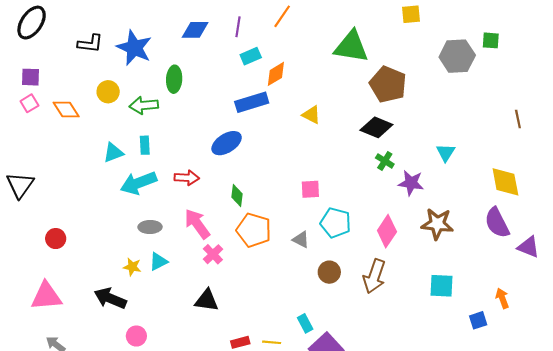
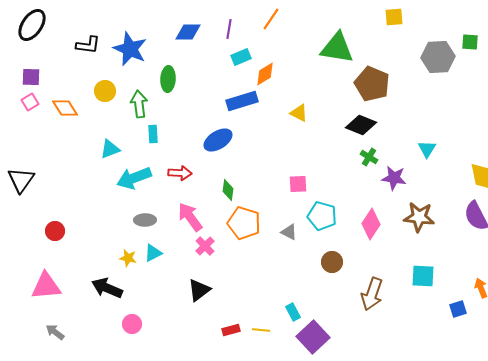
green arrow: (144, 105) -> (139, 104), turned 88
cyan rectangle: (145, 145) -> (153, 134), moved
brown circle: (329, 272) -> (332, 262), moved
brown arrow: (374, 276) -> (372, 294), moved
black triangle: (207, 300) -> (199, 290), turned -45

